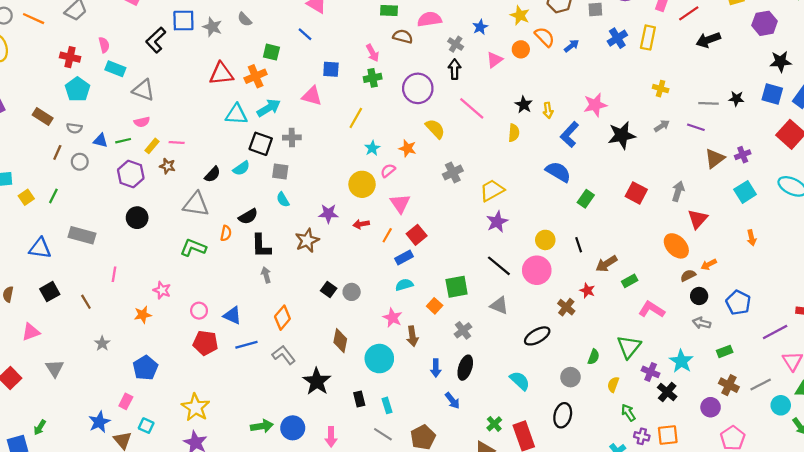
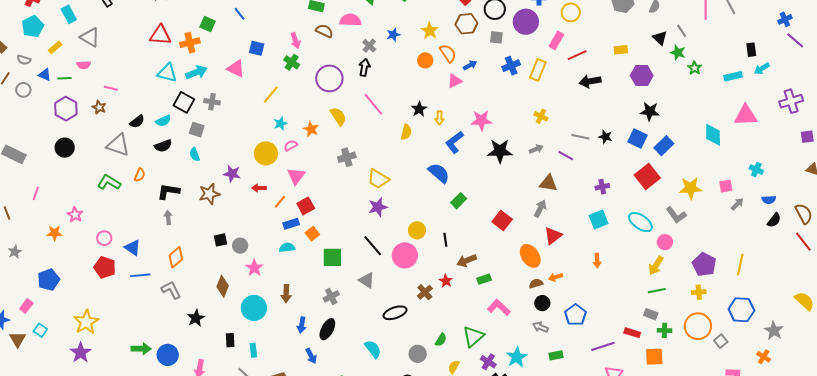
pink triangle: (495, 60) -> (455, 81), moved
cyan rectangle: (115, 69) -> (69, 14), turned 30
green cross: (373, 78) -> (292, 62), turned 35
yellow rectangle: (152, 146) -> (55, 47), moved
brown triangle: (715, 158) -> (548, 183), moved, turned 36
yellow trapezoid: (492, 190) -> (378, 179), turned -130
red square: (636, 193) -> (502, 220), moved
black semicircle: (248, 216) -> (163, 146), moved
black L-shape: (261, 246) -> (168, 191), turned 90
black square: (329, 290) -> (220, 240), turned 32
orange square: (435, 306) -> (312, 234), moved
pink star: (393, 318) -> (254, 268), moved
black star: (317, 381) -> (196, 318), size x0.7

